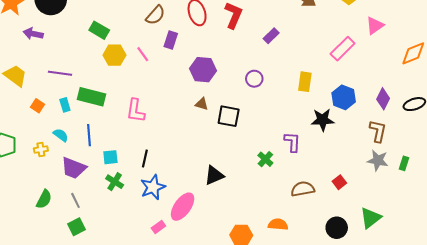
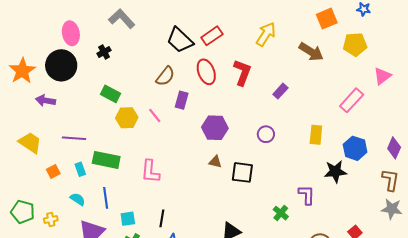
orange square: (38, 106) -> (53, 171), turned 32
yellow cross: (41, 149) -> (51, 219), moved

